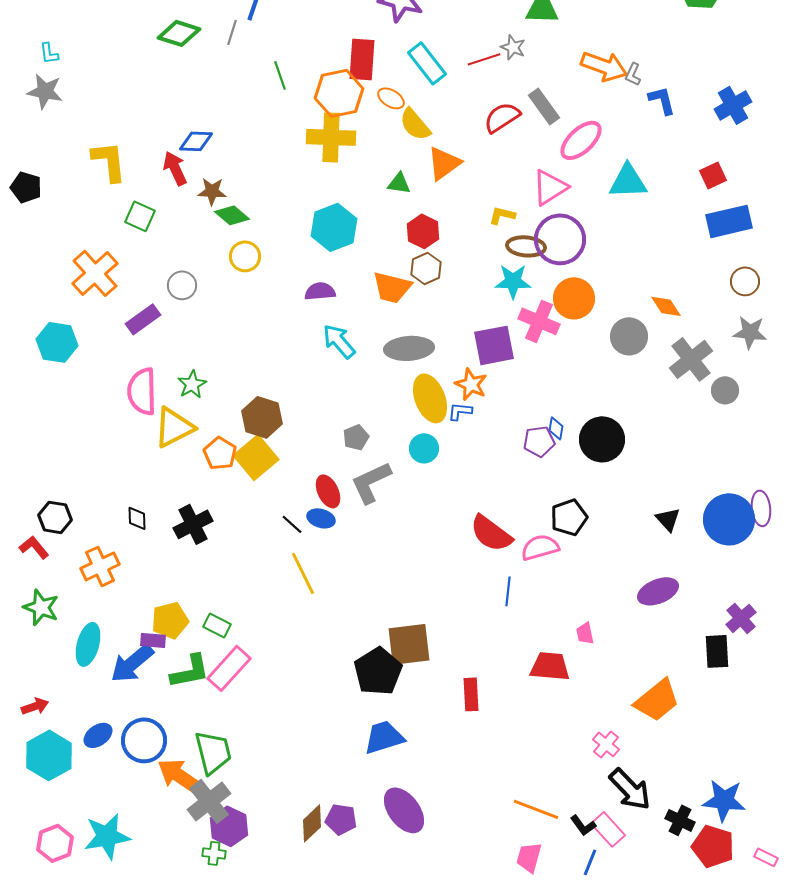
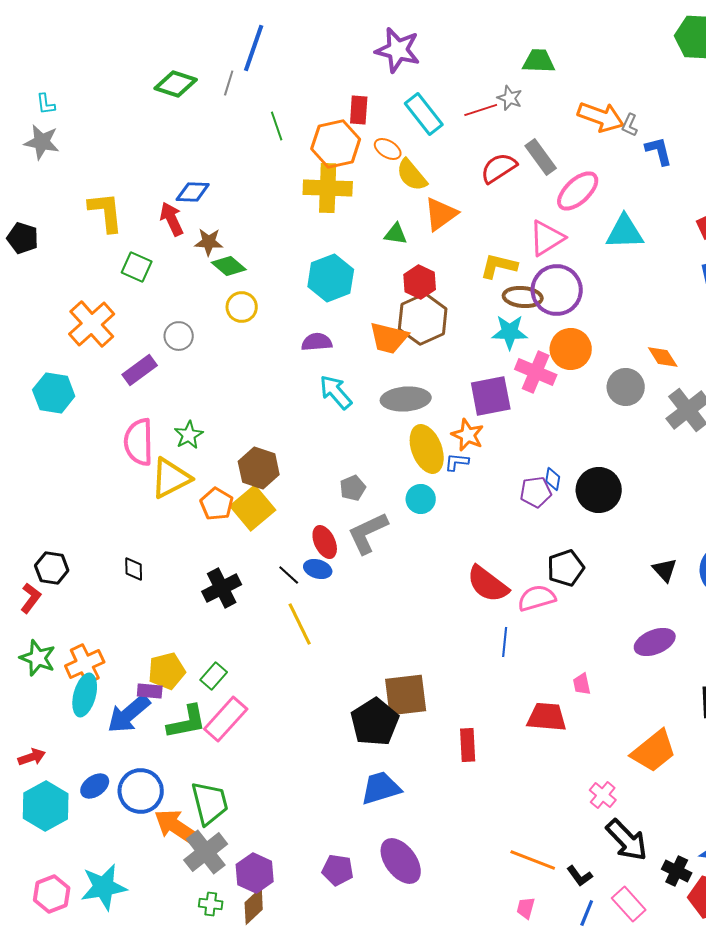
red rectangle: (362, 59) -> (359, 110), size x0.7
yellow L-shape: (502, 215) -> (499, 266), size x1.4
brown hexagon: (426, 268) -> (423, 319), size x1.6
black cross: (193, 524) -> (222, 588), moved
red L-shape: (34, 547) -> (31, 598), turned 76
orange cross: (100, 566) -> (85, 664), moved
green rectangle: (217, 625) -> (214, 676), turned -76
brown diamond: (312, 823) -> (254, 906), moved
purple hexagon: (229, 826) -> (255, 873), moved
pink rectangle: (608, 829) -> (629, 904), moved
pink trapezoid: (529, 857) -> (526, 908), size x0.7

